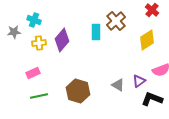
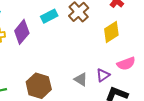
cyan rectangle: (96, 32) -> (49, 16), moved, turned 63

